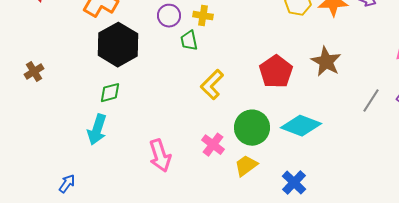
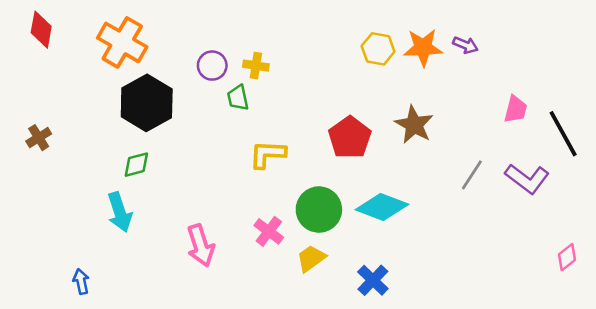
yellow L-shape: (212, 85) -> (267, 154), turned 48
cyan arrow: (97, 130) -> (120, 212), turned -36
blue arrow: (67, 184) -> (81, 282), turned -48

